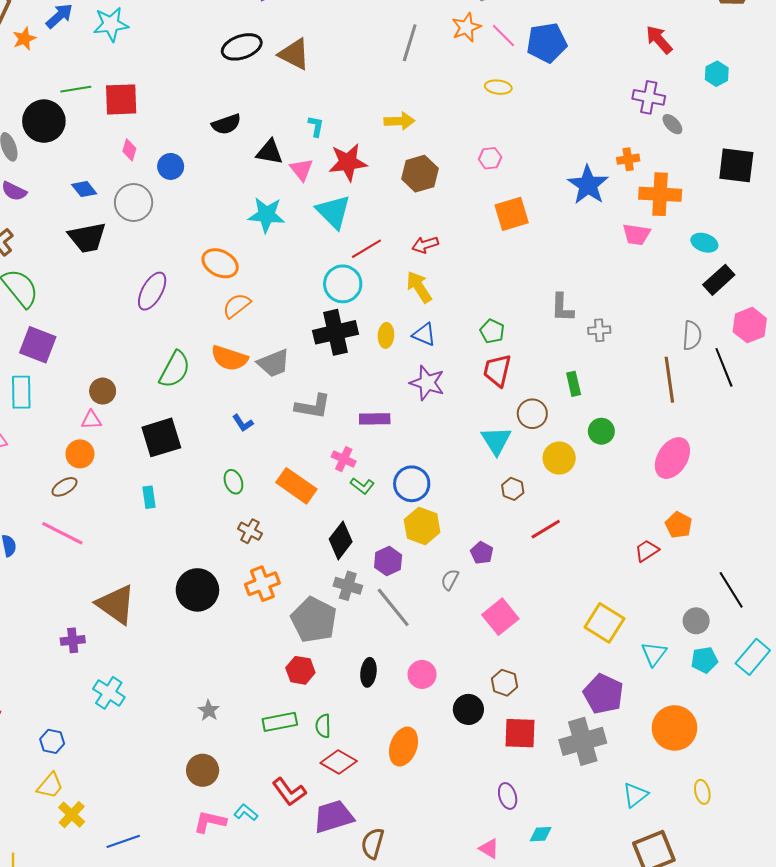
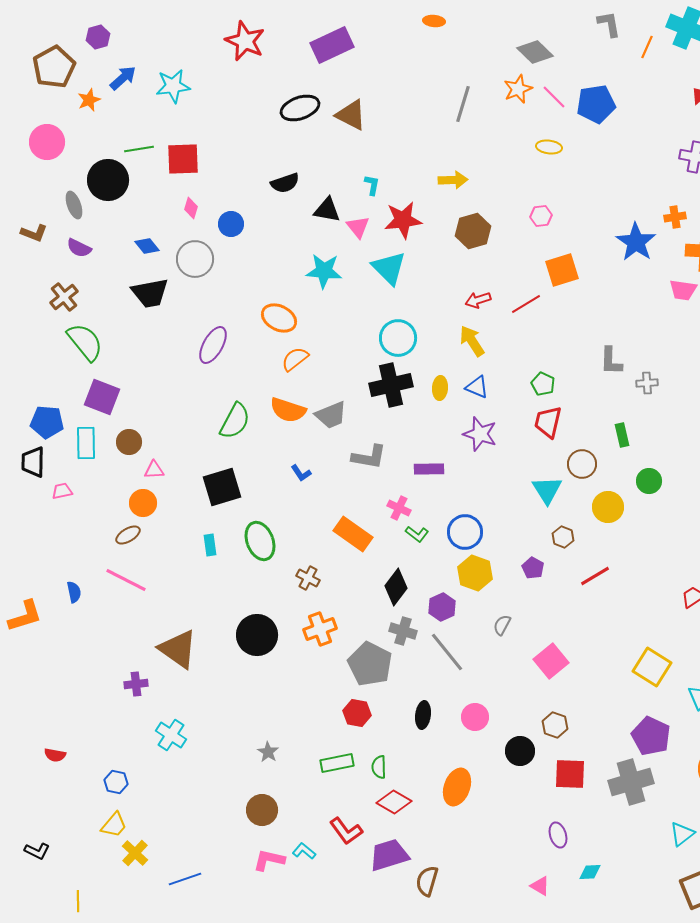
red line: (366, 249) -> (526, 304), moved
brown circle: (103, 391) -> (129, 442), moved
green ellipse: (233, 482) -> (260, 541), moved, size x1.6
purple pentagon: (482, 553) -> (533, 568), moved

